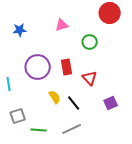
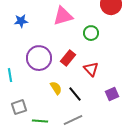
pink triangle: (62, 25) -> (63, 16), size x1.5
red rectangle: (67, 67) -> (68, 58), turned 49

